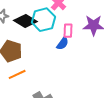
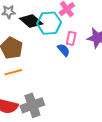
blue semicircle: (63, 43) -> (64, 50), turned -88

